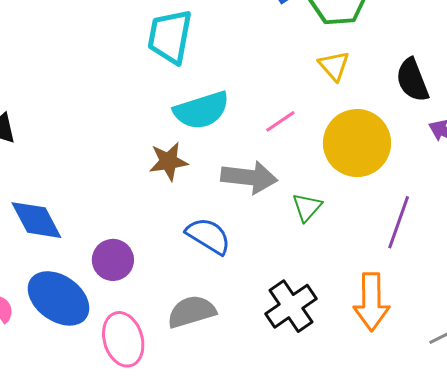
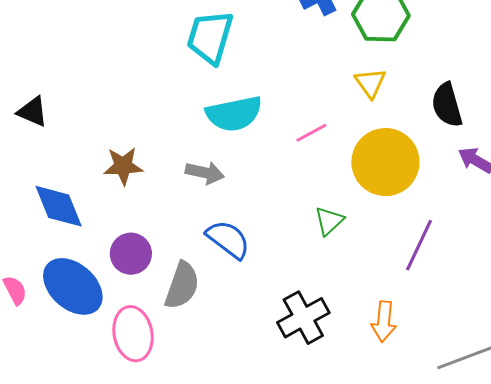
brown star: (168, 161) -> (123, 166), moved
gray arrow: (249, 177) -> (205, 173), moved, size x0.7
orange arrow: (371, 302) -> (384, 321), size x0.7
gray semicircle: (192, 312) -> (182, 285), moved, turned 120

